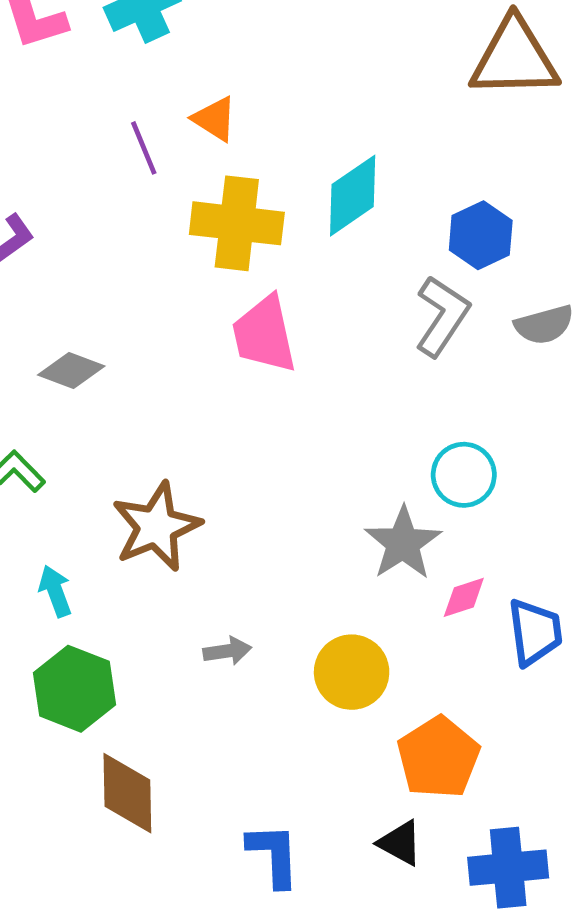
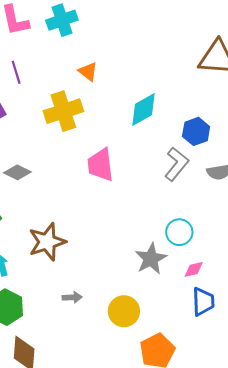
purple line: (144, 148) -> (16, 72), moved
yellow cross: (237, 223) -> (63, 111), moved, turned -30
pink diamond: (464, 597) -> (194, 269), moved

